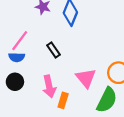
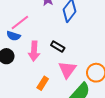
black rectangle: (54, 50) -> (58, 47), moved, turned -40
pink arrow: (49, 86) -> (34, 51), moved

